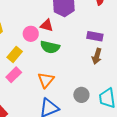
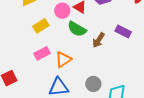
brown arrow: (97, 56) -> (99, 40), moved
pink rectangle: (14, 75) -> (42, 53), moved

